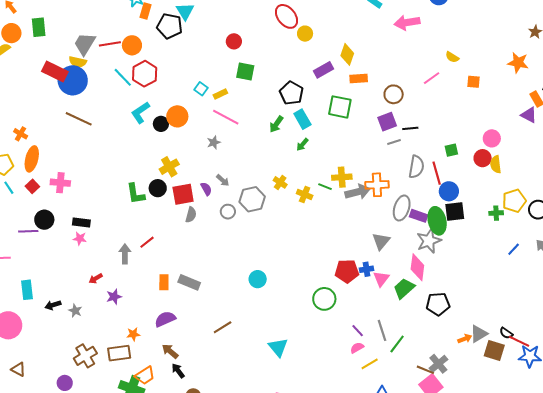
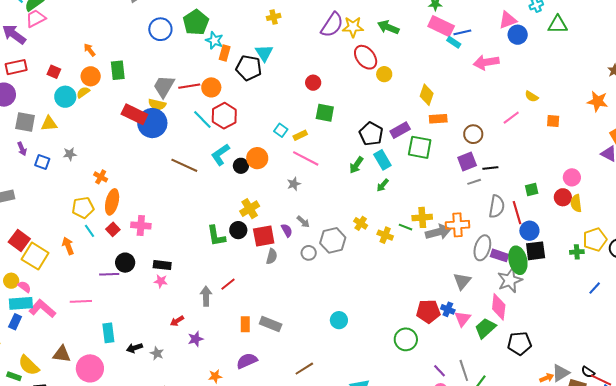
purple rectangle: (323, 70) -> (400, 130), moved
brown line: (79, 119) -> (184, 165), moved
blue cross: (367, 269) -> (448, 309), turned 32

